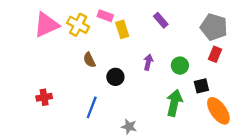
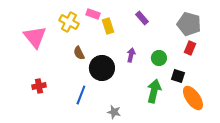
pink triangle: (46, 25) -> (35, 37), moved, turned -45
black circle: (115, 77) -> (102, 68), size x1.6
black square: (201, 86) -> (178, 76), turned 32

